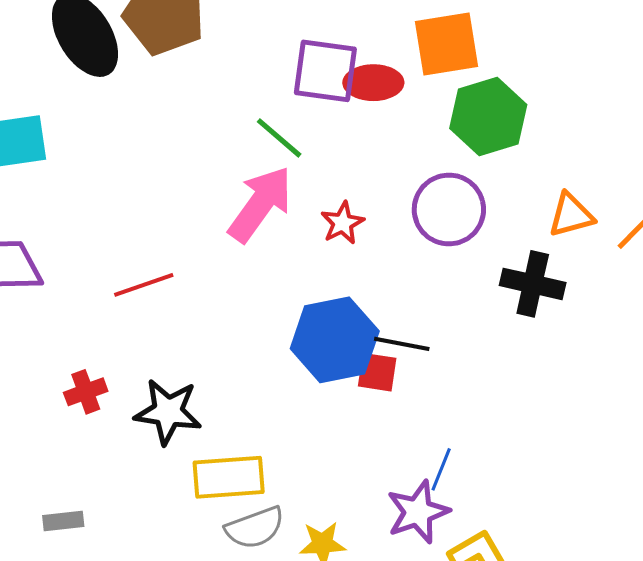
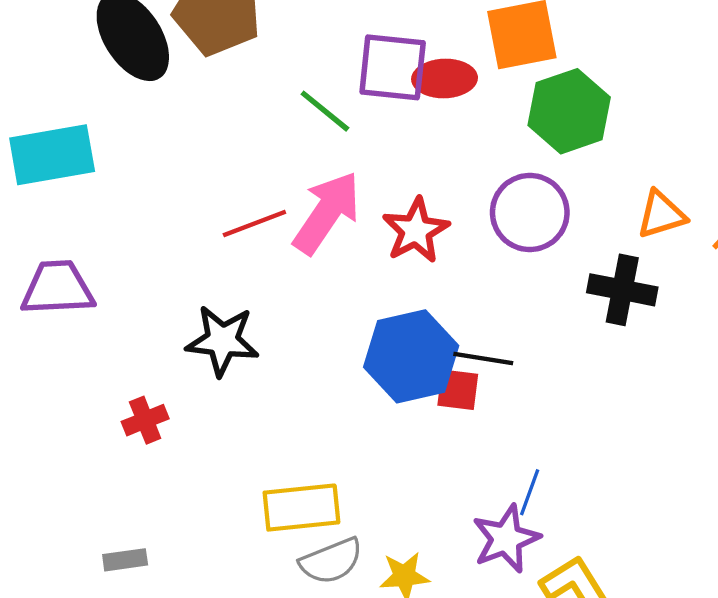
green line: (279, 138) -> (325, 111), moved
red star: (343, 223) -> (416, 230), size x1.4
red line: (144, 285) -> (254, 224), moved
black star: (168, 412) -> (222, 341), moved

